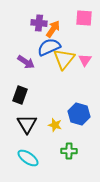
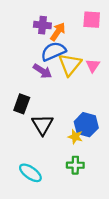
purple arrow: (26, 62) -> (42, 71), moved
black triangle: (27, 124) -> (42, 125), moved
yellow star: (55, 125) -> (75, 137), moved

